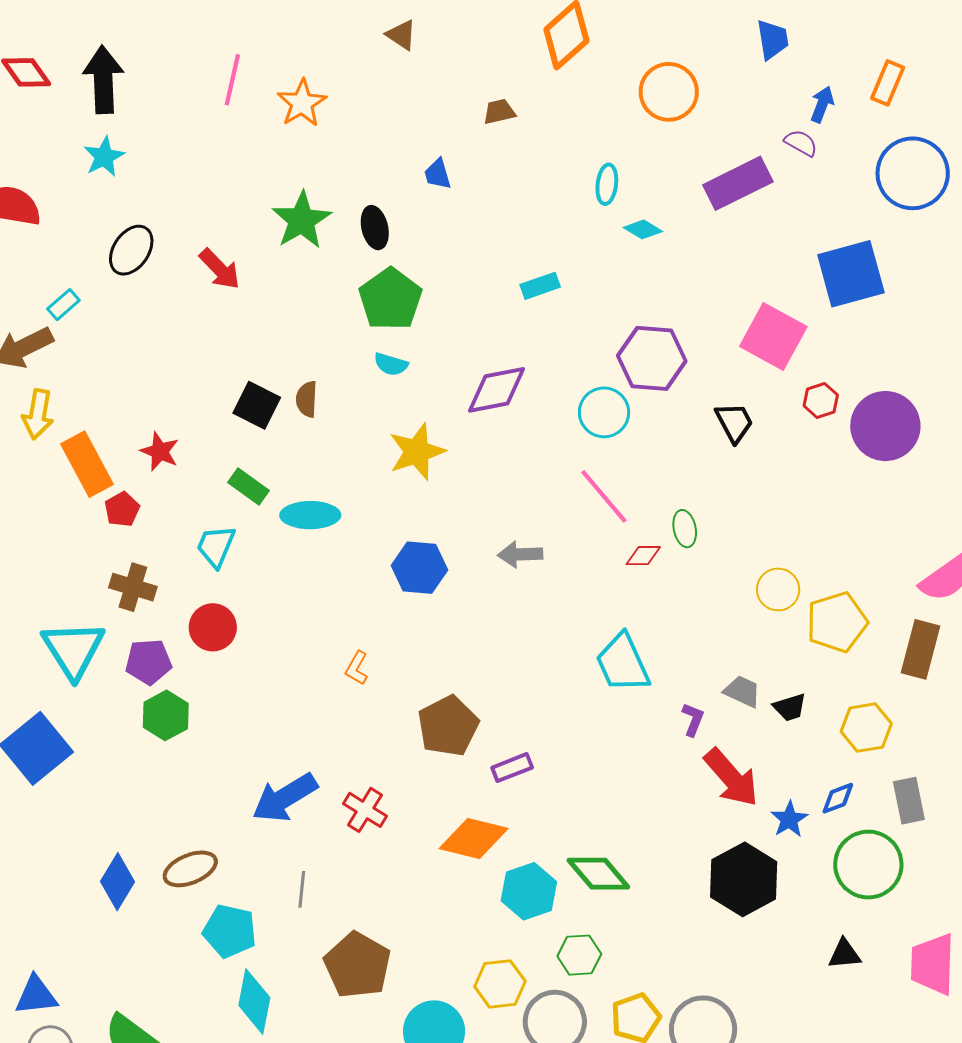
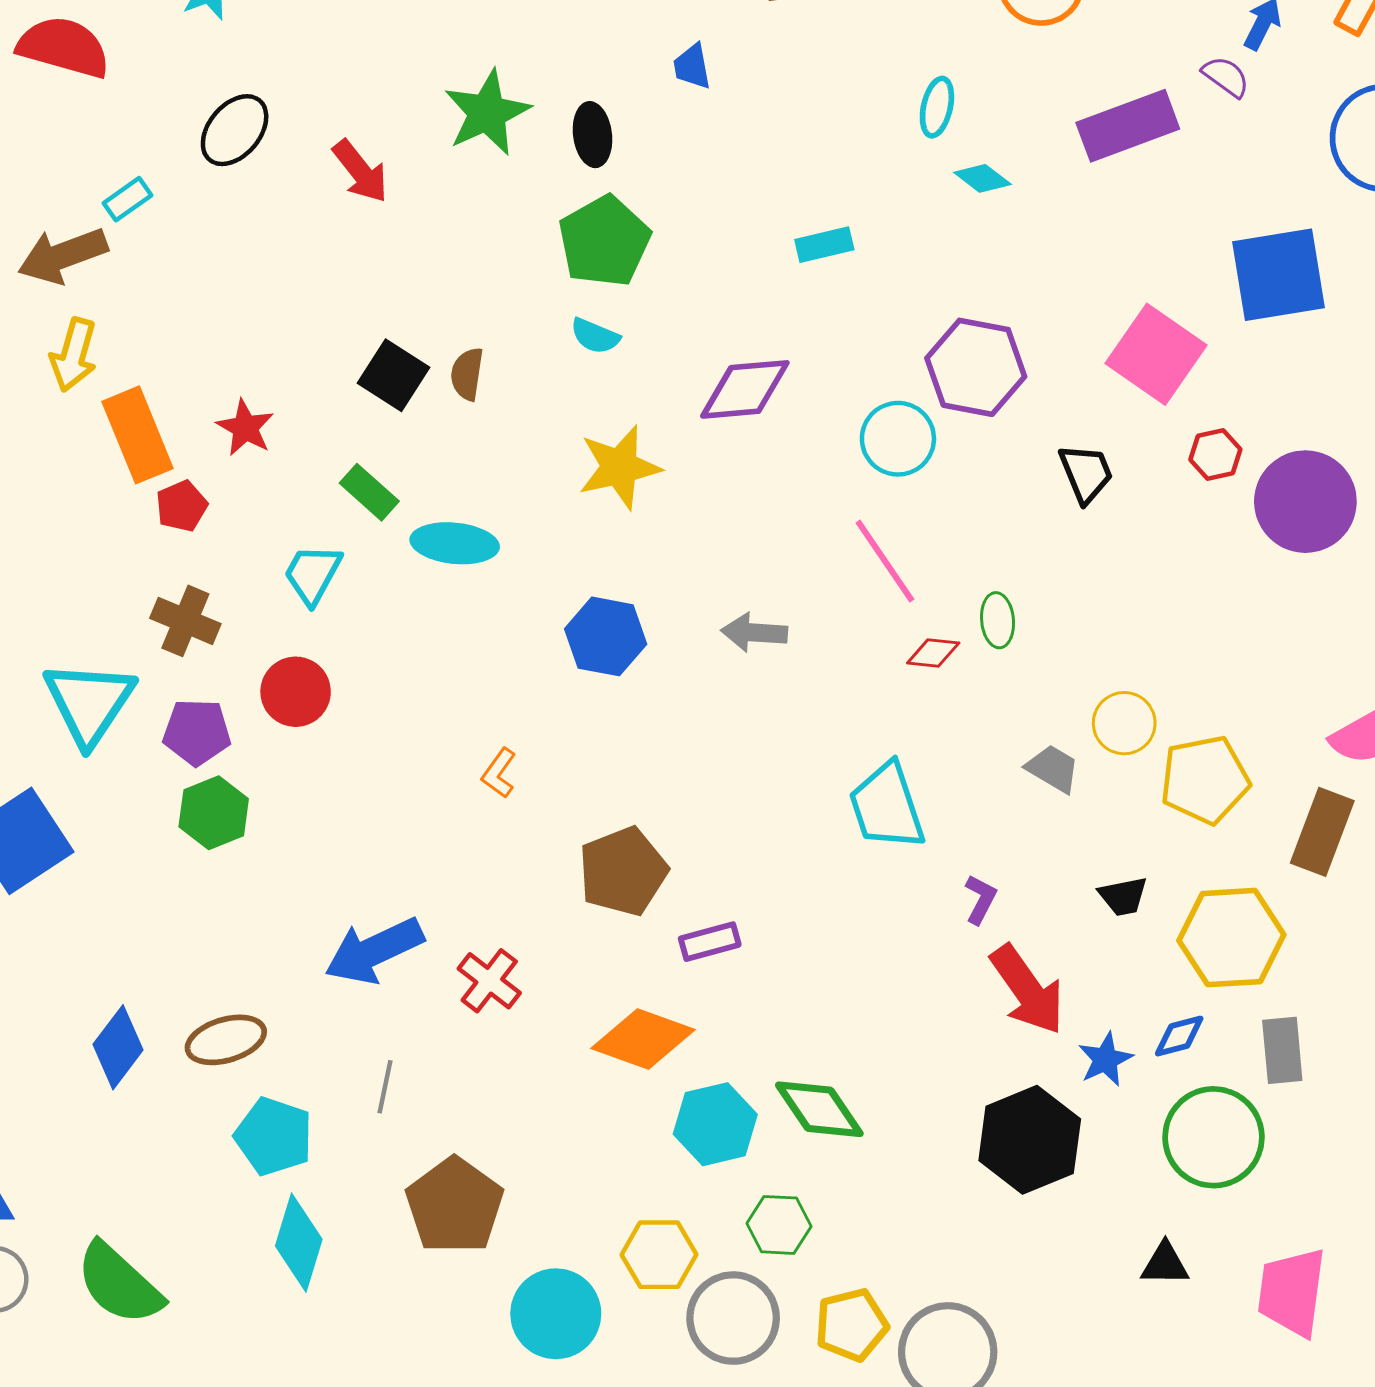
gray trapezoid: (742, 691) -> (1053, 769), moved
yellow hexagon: (866, 728) -> (1231, 938), size x1.4

